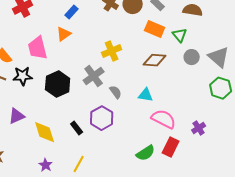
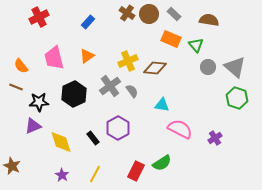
orange triangle: (64, 34) -> (87, 56), moved
brown diamond: (155, 60) -> (155, 68), moved
black star: (23, 76) -> (39, 102), moved
gray semicircle: (116, 92) -> (132, 91), moved
red rectangle: (171, 147) -> (136, 171), moved

